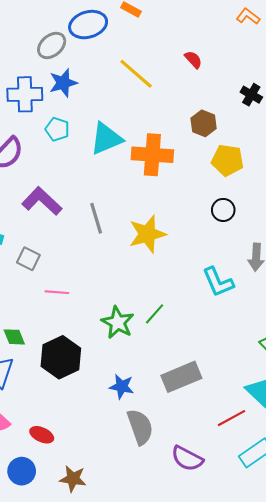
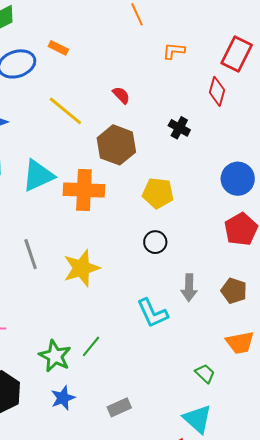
orange L-shape: (248, 16) -> (174, 51), turned -30
brown hexagon: (204, 123) -> (116, 145), moved, size x1.5
gray rectangle: (181, 377) -> (119, 407), size x0.6
blue star: (122, 387) -> (63, 398), moved, turned -30

